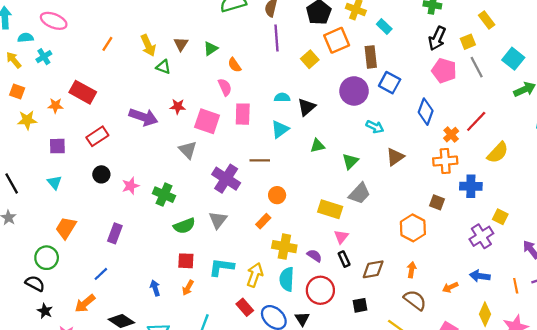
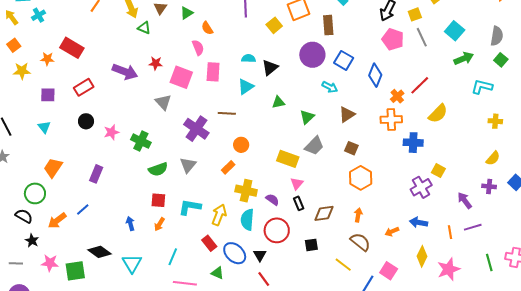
blue square: (390, 83) -> (344, 60), moved
orange square: (17, 91) -> (14, 45), turned 32
brown square: (437, 202) -> (351, 148), moved
orange arrow: (85, 303) -> (57, 221), moved

